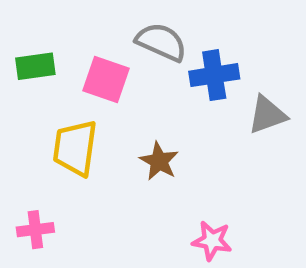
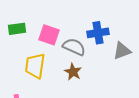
gray semicircle: (161, 42) -> (74, 47), moved

